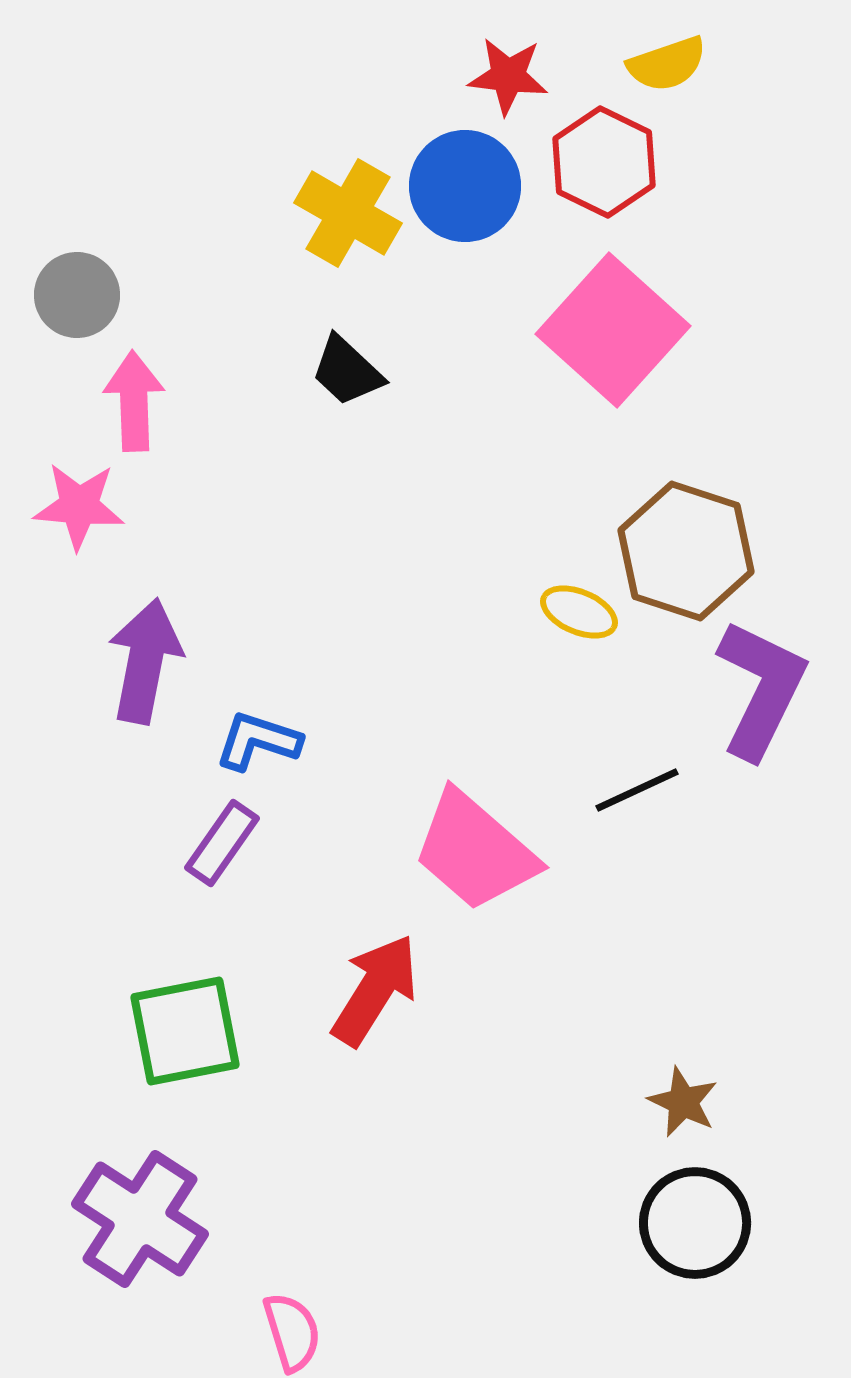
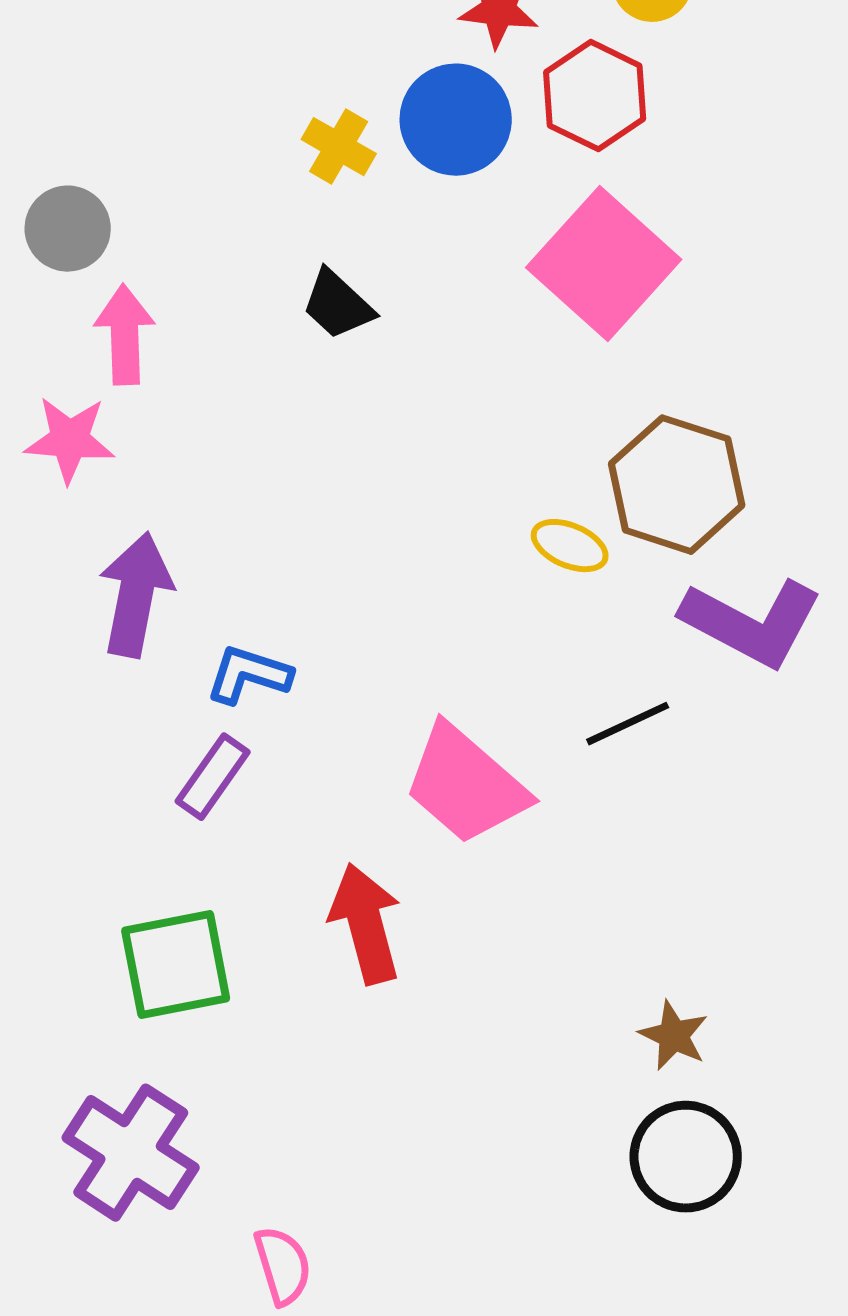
yellow cross: (348, 213) -> (339, 147), size x0.7
purple L-shape: (761, 689) -> (752, 623), turned 92
red arrow: (375, 990) -> (366, 924), turned -47

